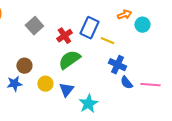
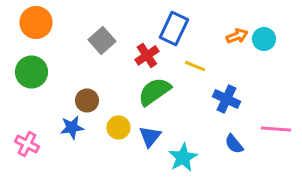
orange arrow: (124, 15) -> (237, 36), moved
blue rectangle: (89, 28) -> (174, 28), moved
yellow line: (107, 41) -> (195, 66), moved
blue semicircle: (126, 83) -> (234, 144), moved

